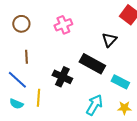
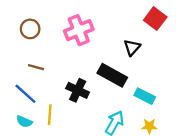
pink cross: (63, 25) -> (79, 30), size x1.4
brown line: (26, 57) -> (36, 67), turned -72

